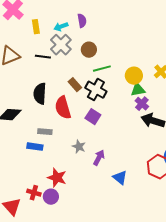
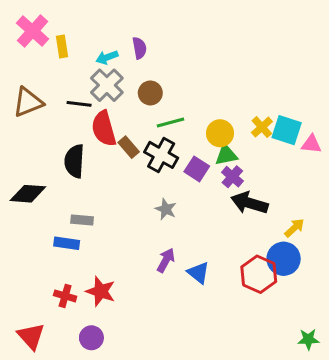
yellow rectangle: (36, 27) -> (62, 46), moved
red semicircle: (63, 108) -> (104, 129), moved
purple square: (93, 117) -> (197, 169), moved
gray star: (79, 147) -> (166, 209), moved
blue triangle: (120, 178) -> (198, 273), moved
red cross: (34, 193) -> (65, 296), moved
purple circle: (51, 197) -> (91, 338), moved

